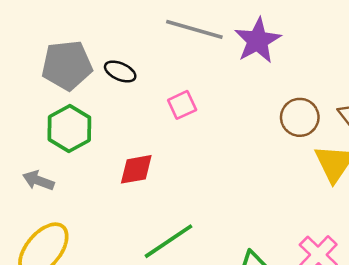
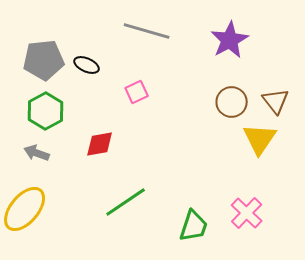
purple star: (258, 41) -> (230, 40), moved
gray arrow: (38, 180) -> (37, 153), moved

